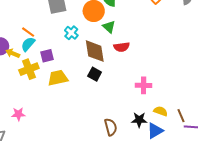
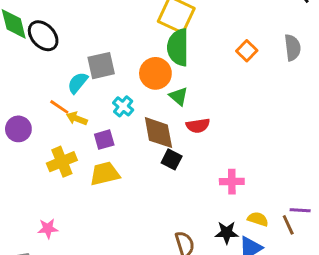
cyan semicircle: (28, 44) -> (78, 83), moved
yellow arrow: (13, 53) -> (77, 119), moved
purple square: (47, 56) -> (104, 140), moved
black square: (95, 74) -> (172, 159), moved
purple line: (191, 127) -> (300, 210), moved

